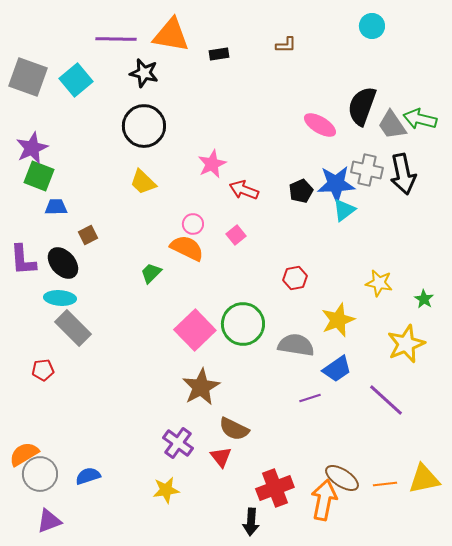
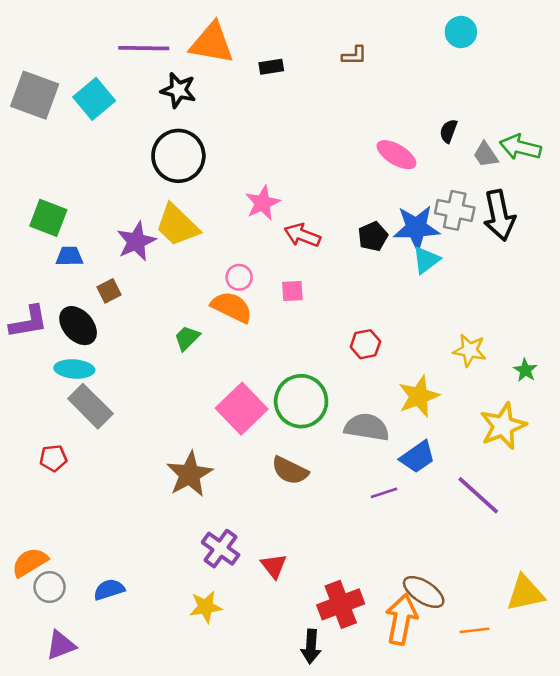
black semicircle: (362, 106) -> (448, 131), size x0.5
gray trapezoid: (392, 125) -> (486, 155), size x0.7
purple star: (32, 148) -> (136, 241), moved
yellow trapezoid: (143, 182) -> (177, 225), size x1.4
pink square: (236, 235) -> (292, 291), turned 36
purple L-shape: (23, 260) -> (28, 322), turned -96
brown star: (201, 387) -> (190, 474), moved
brown semicircle: (234, 429) -> (290, 471), moved
gray circle: (40, 474) -> (50, 587), size x0.7
orange line: (385, 484) -> (474, 630), moved

